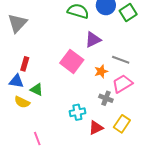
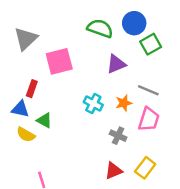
green square: (128, 12) -> (151, 44), moved
pink square: (72, 61) -> (59, 61), moved, turned 35
pink trapezoid: (122, 84) -> (149, 119), turned 135
gray cross: (106, 98) -> (118, 136), moved
cyan cross: (77, 112) -> (93, 103), moved, turned 35

